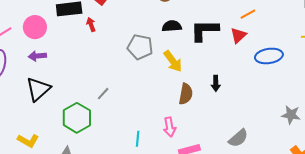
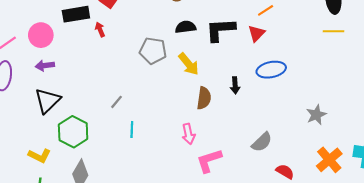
blue ellipse: (269, 56) -> (271, 70), moved
gray star: (291, 115) -> (316, 115), turned -30
green hexagon: (77, 118) -> (73, 132), moved
cyan line: (138, 139) -> (132, 129), moved

